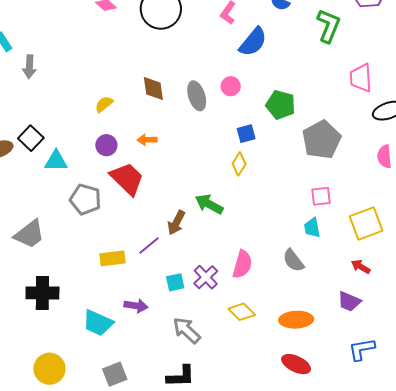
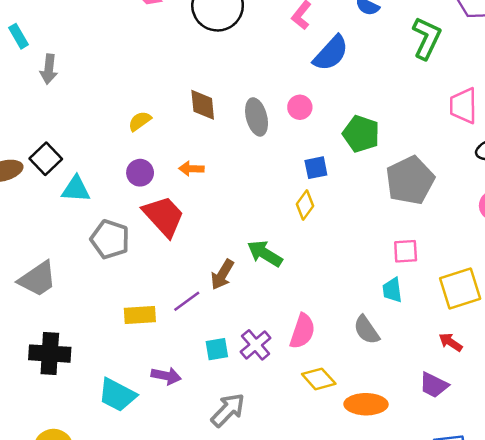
yellow diamond: (242, 312) -> (319, 379), moved
gray arrow: (187, 330) -> (228, 410), turned 88

